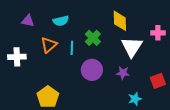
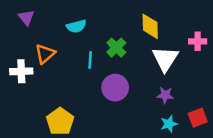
purple triangle: (28, 21) -> (26, 18), moved, turned 40
orange triangle: (49, 45) -> (45, 54), moved
purple star: (123, 73) -> (165, 95), moved
red square: (158, 81) -> (198, 118), moved

